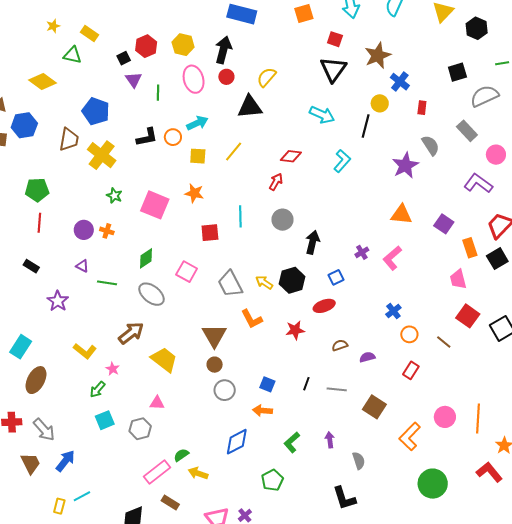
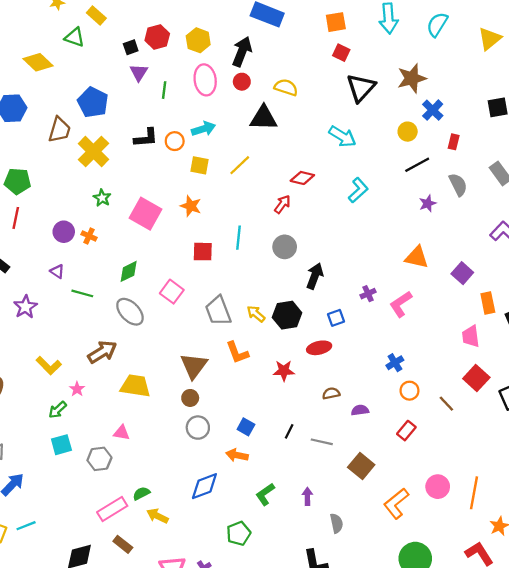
red square: (335, 39) -> (341, 53), moved
yellow semicircle: (267, 77) -> (286, 87), turned 60
black line: (366, 126) -> (417, 165), moved, turned 40
purple star: (405, 165) -> (428, 203), size x0.6
yellow trapezoid: (164, 360) -> (135, 386), turned -36

